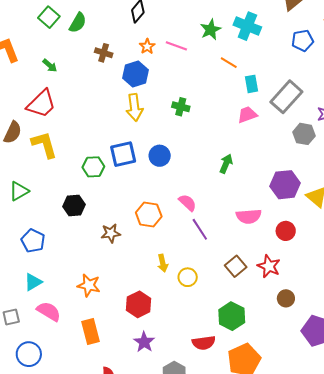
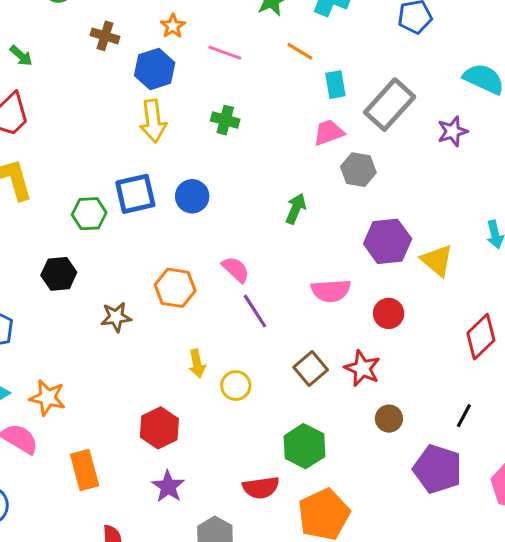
pink line: (176, 46) -> (225, 53), moved
gray hexagon: (304, 134) -> (358, 170), moved
orange star: (89, 285) -> (47, 398), moved

